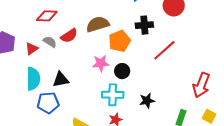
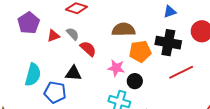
black cross: (144, 25) -> (168, 43), size x1.4
red semicircle: (69, 36) -> (88, 49), moved, turned -120
cyan semicircle: (33, 79) -> (33, 75), moved

